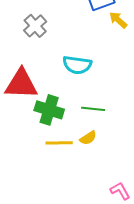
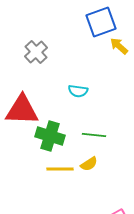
cyan semicircle: (77, 65) -> (78, 91), size x0.7

